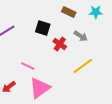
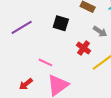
red cross: (60, 44) -> (84, 48), moved

